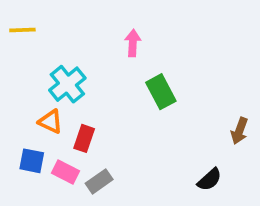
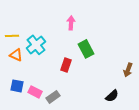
yellow line: (22, 30) -> (12, 36), moved
orange triangle: (50, 122) -> (16, 55), moved
red rectangle: (84, 138) -> (66, 65), moved

